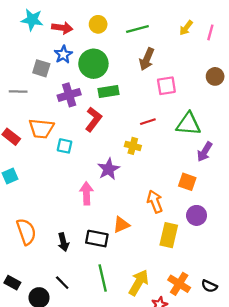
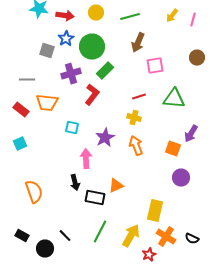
gray line: (18, 92) -> (27, 80), moved
green rectangle: (109, 92) -> (105, 71), turned -36
cyan square: (65, 146) -> (72, 128), moved
yellow cross: (133, 146) -> (134, 118), moved
purple arrow: (205, 152) -> (191, 134), moved
orange arrow: (155, 202) -> (136, 146), moved
yellow rectangle: (169, 235) -> (155, 211), moved
black arrow: (63, 242) -> (75, 183), moved
green line: (103, 278) -> (100, 232), turned 40

